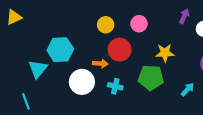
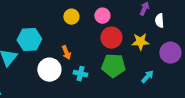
red circle: (120, 50) -> (111, 38), moved
yellow star: (165, 53) -> (140, 42), moved
orange arrow: (100, 64) -> (66, 53), turned 64

